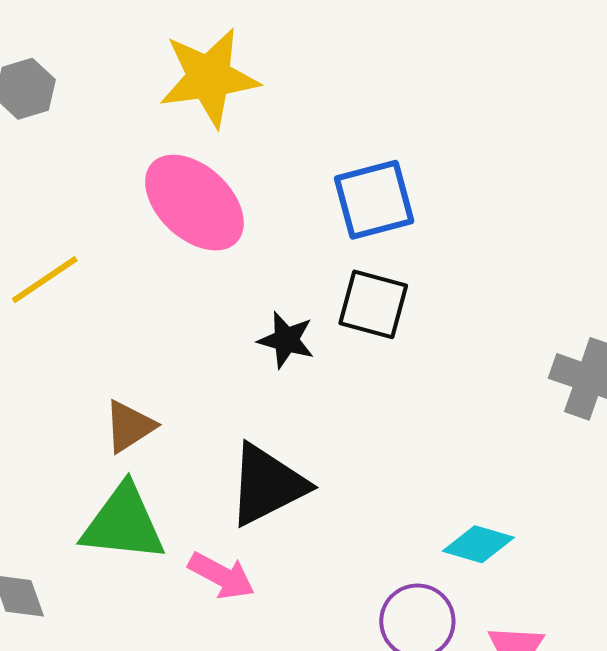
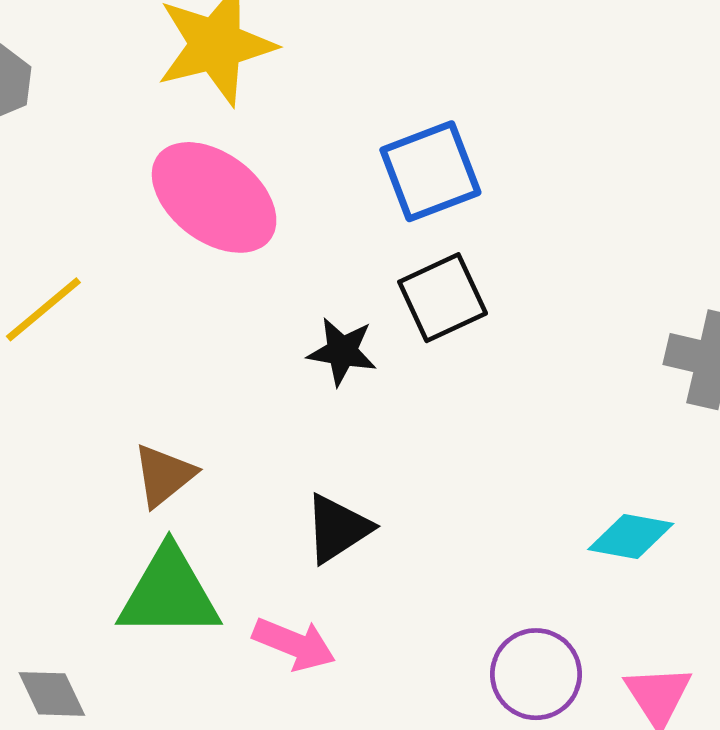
black square: (373, 304) -> (443, 298), turned -34
black triangle: (267, 485) -> (337, 528), size x0.7
cyan diamond: (478, 544) -> (631, 536), moved

